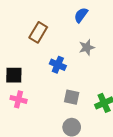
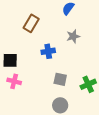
blue cross: (58, 65) -> (48, 51), turned -32

